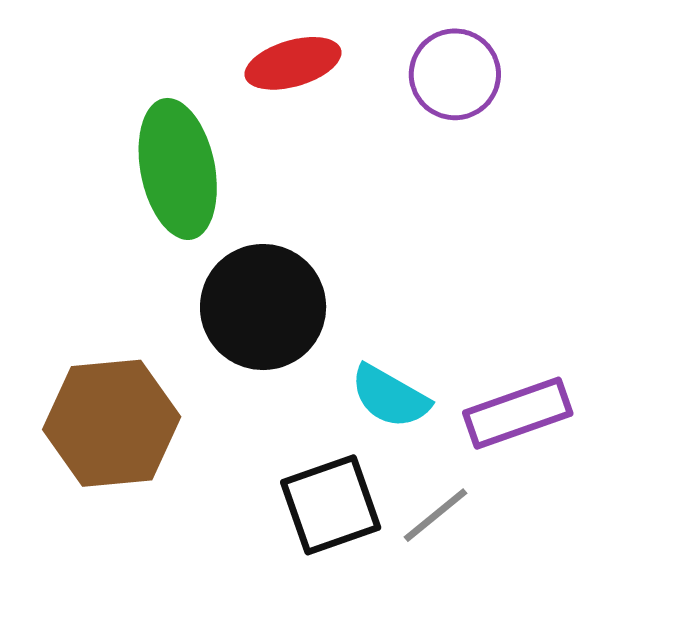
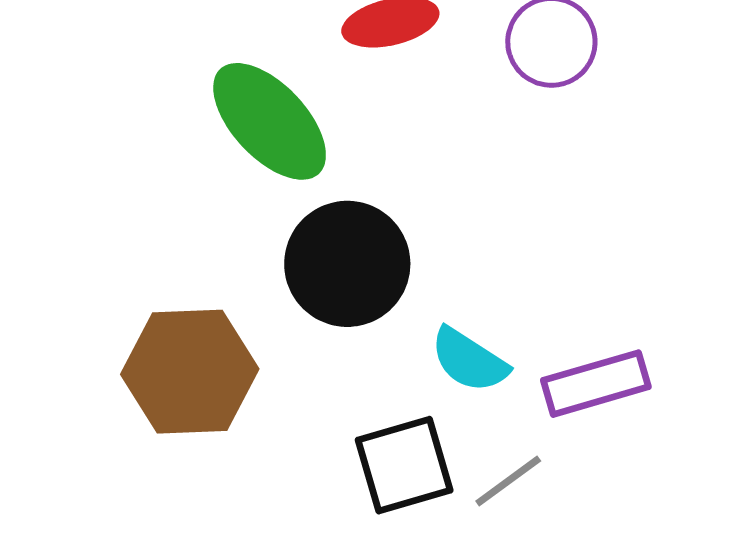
green ellipse: (178, 169) -> (270, 121), turned -35

